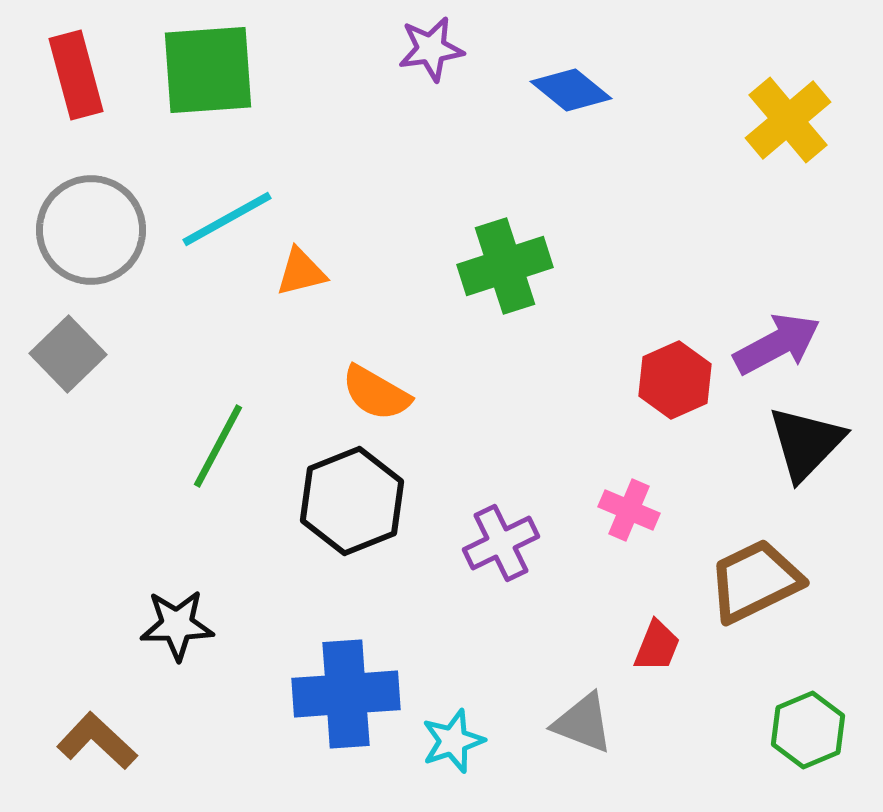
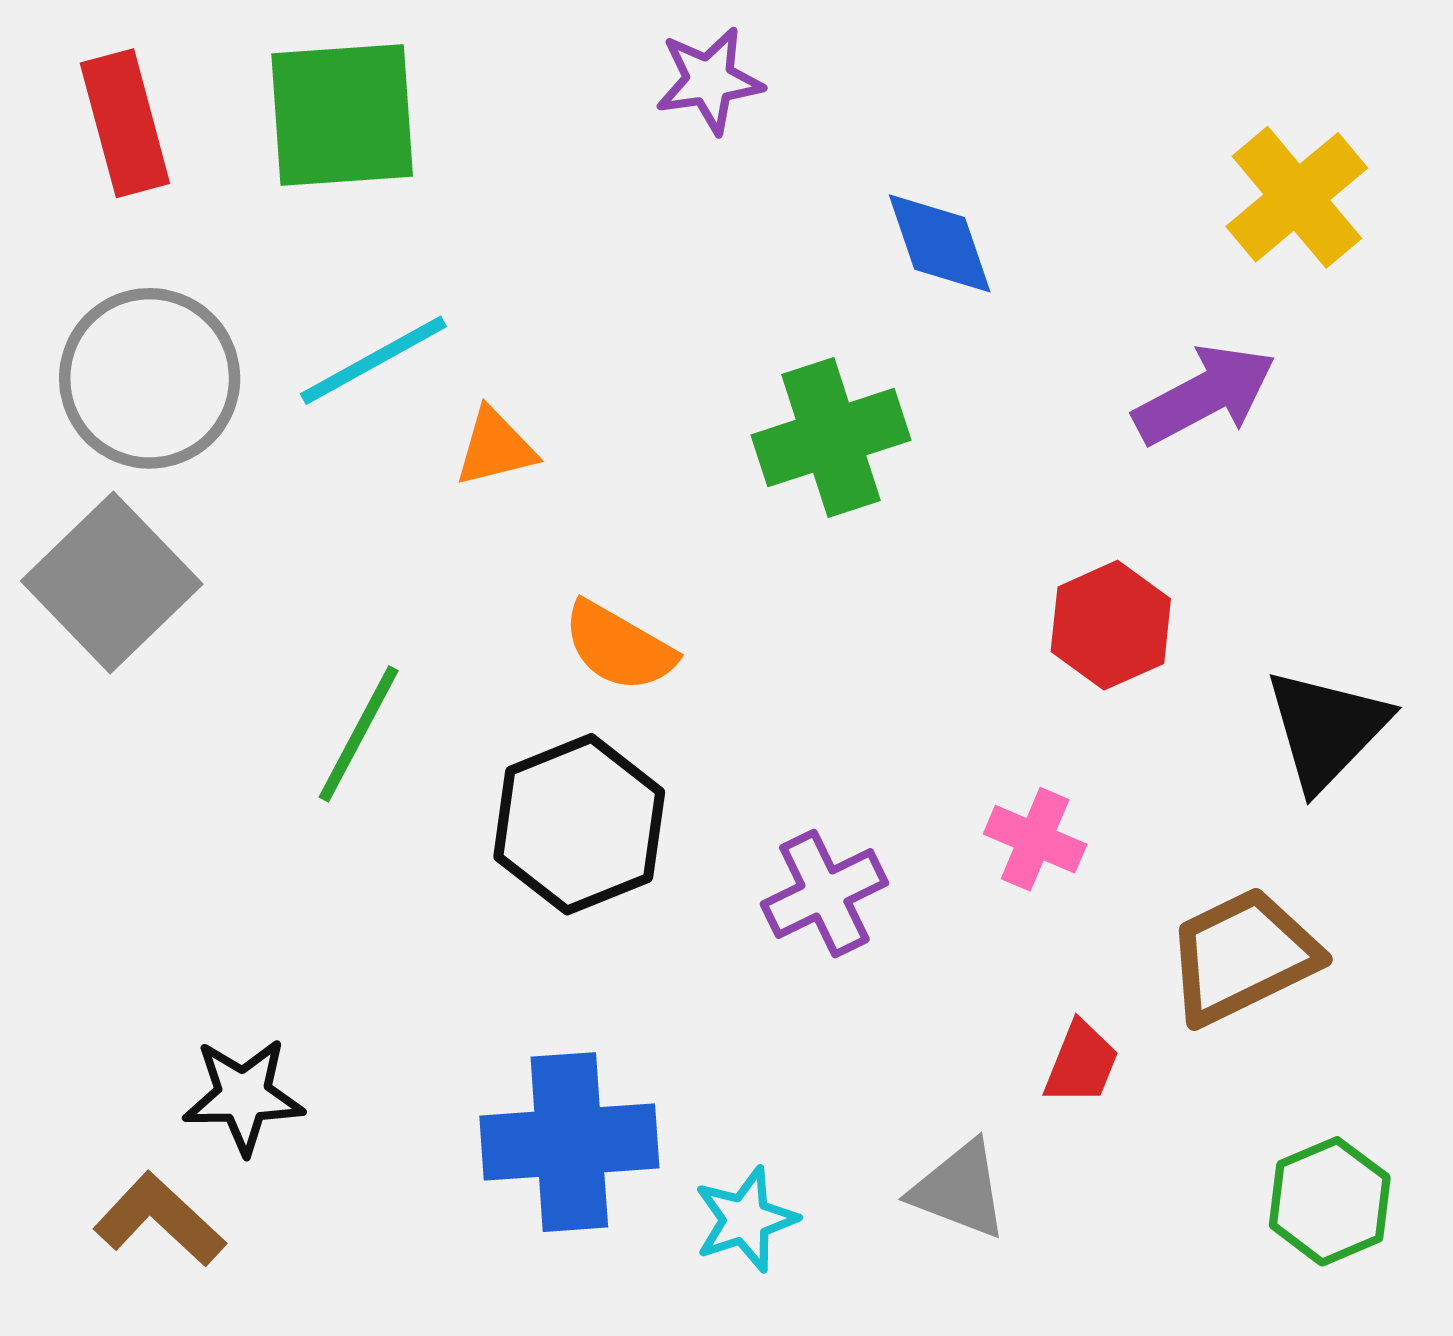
blue diamond: (571, 90) -> (940, 243), moved, turned 32
purple arrow: (777, 344) -> (1205, 395), moved
gray square: (68, 354) -> (112, 582), size x1.4
black star: (177, 625) -> (243, 1096), moved

